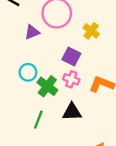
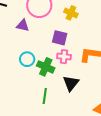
purple triangle: (32, 32) -> (23, 25), turned 48
black triangle: (72, 112) -> (71, 83), turned -36

